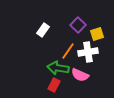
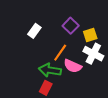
white cross: (88, 52) -> (93, 54), moved, turned 36
pink semicircle: (80, 75) -> (73, 66), moved

